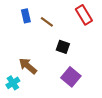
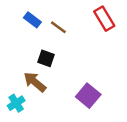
blue rectangle: (26, 16) -> (32, 20), turned -40
black square: (63, 47) -> (46, 58), moved

